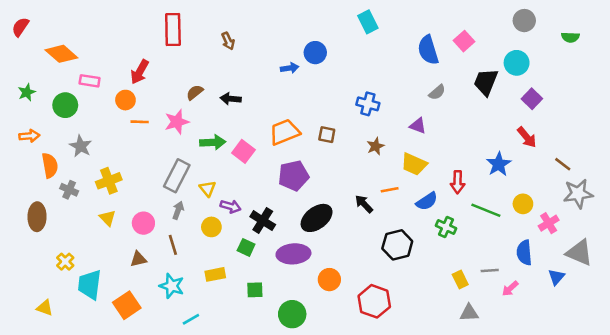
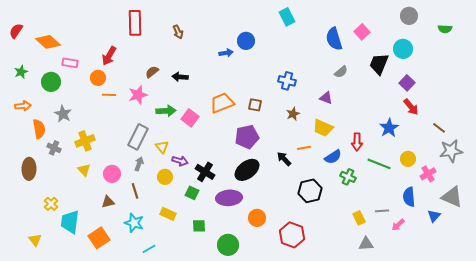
red semicircle: (20, 27) -> (16, 31), moved
purple square: (532, 99) -> (407, 83), moved
purple pentagon: (293, 176) -> (247, 137), moved
yellow rectangle: (215, 274) -> (168, 214), turned 35
yellow triangle: (45, 308) -> (35, 240), turned 32

